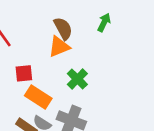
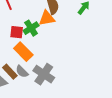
green cross: (77, 79) -> (31, 28), moved

